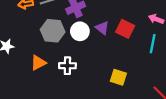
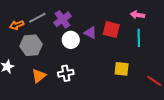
gray hexagon: (53, 31) -> (31, 45), moved
yellow square: (118, 77) -> (122, 69), moved

